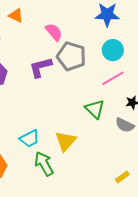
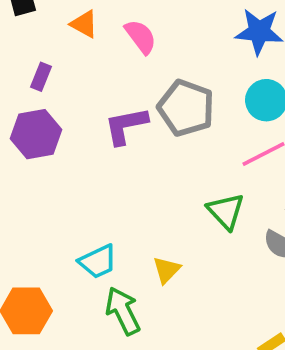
pink semicircle: (54, 32) -> (141, 37), moved
yellow triangle: (66, 141) -> (166, 270), size x0.7

